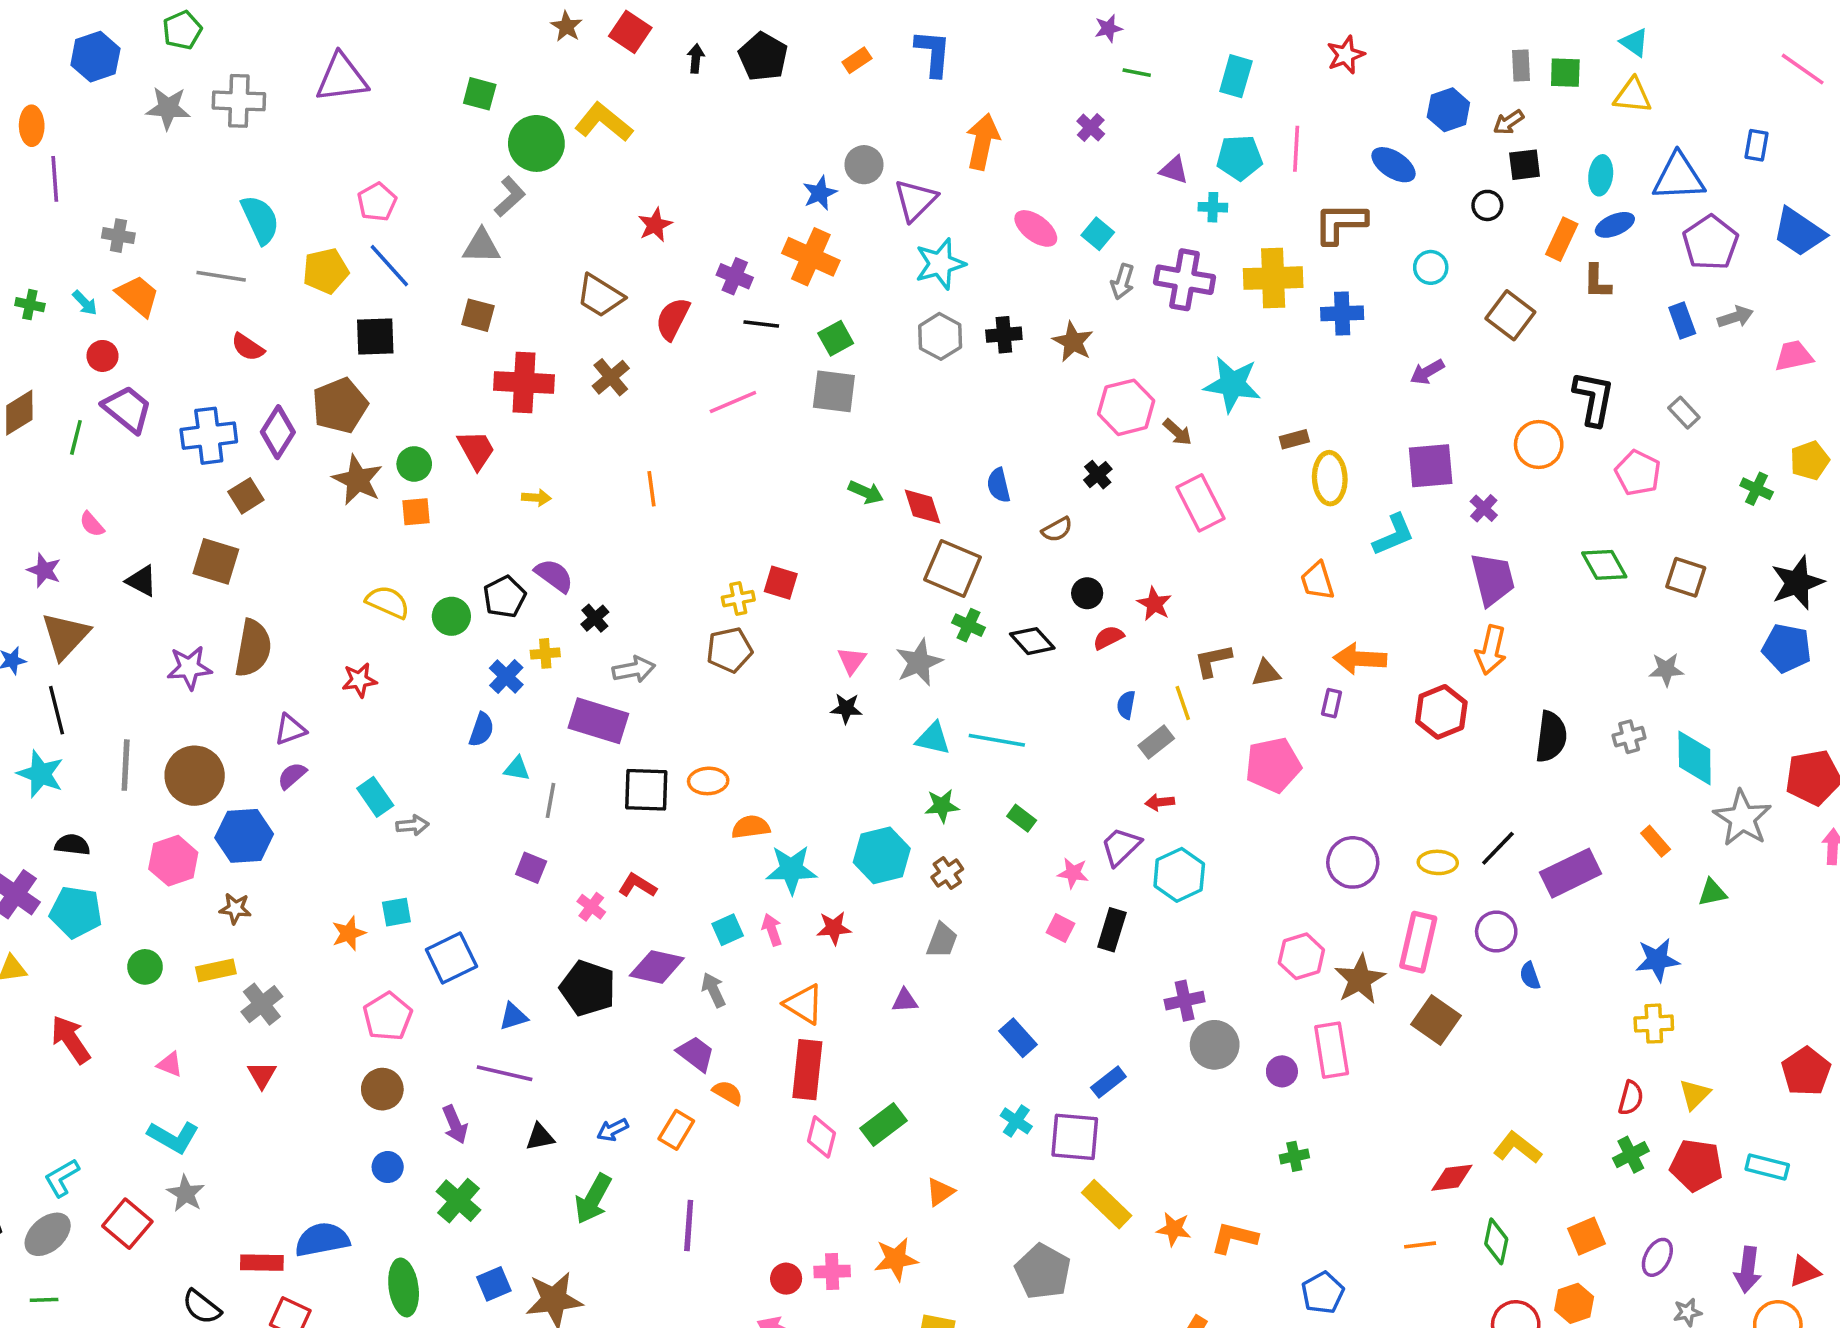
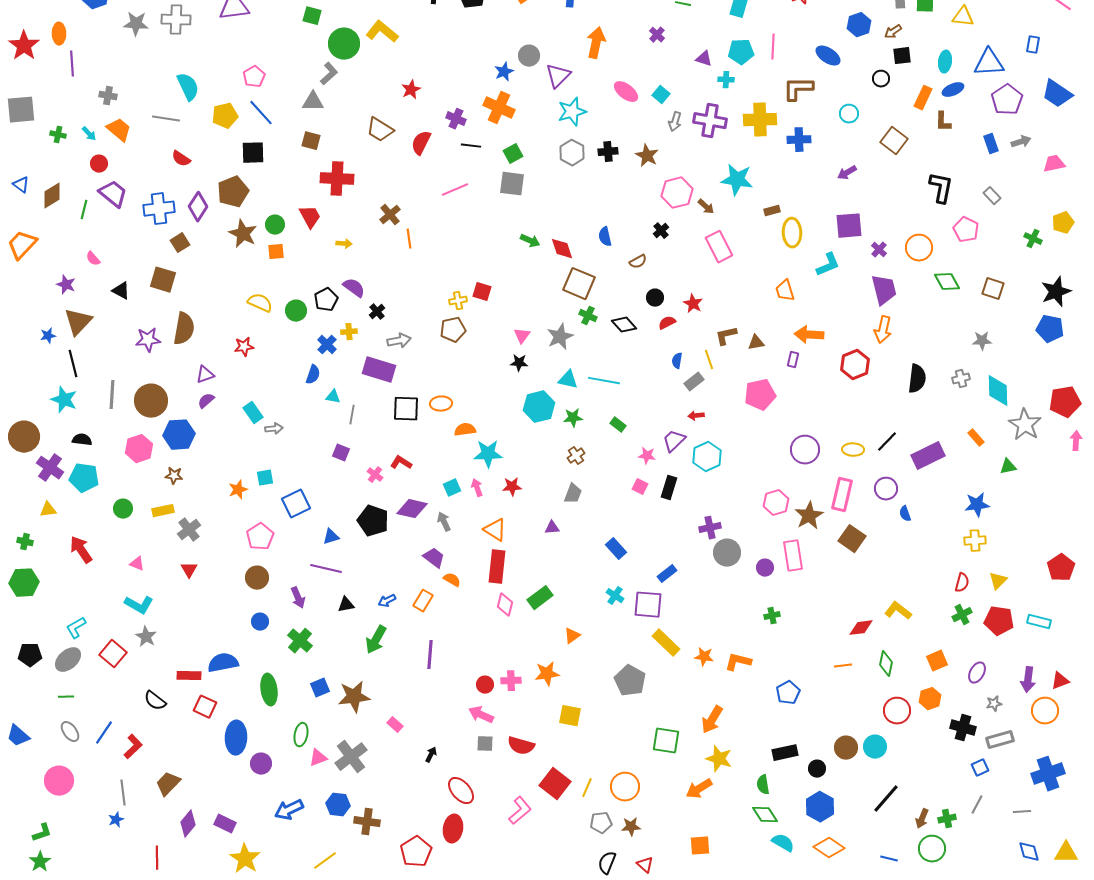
brown cross: (611, 377) -> (390, 215), moved
orange circle: (1539, 444) -> (919, 248), moved
cyan hexagon: (882, 855) -> (539, 407), moved

